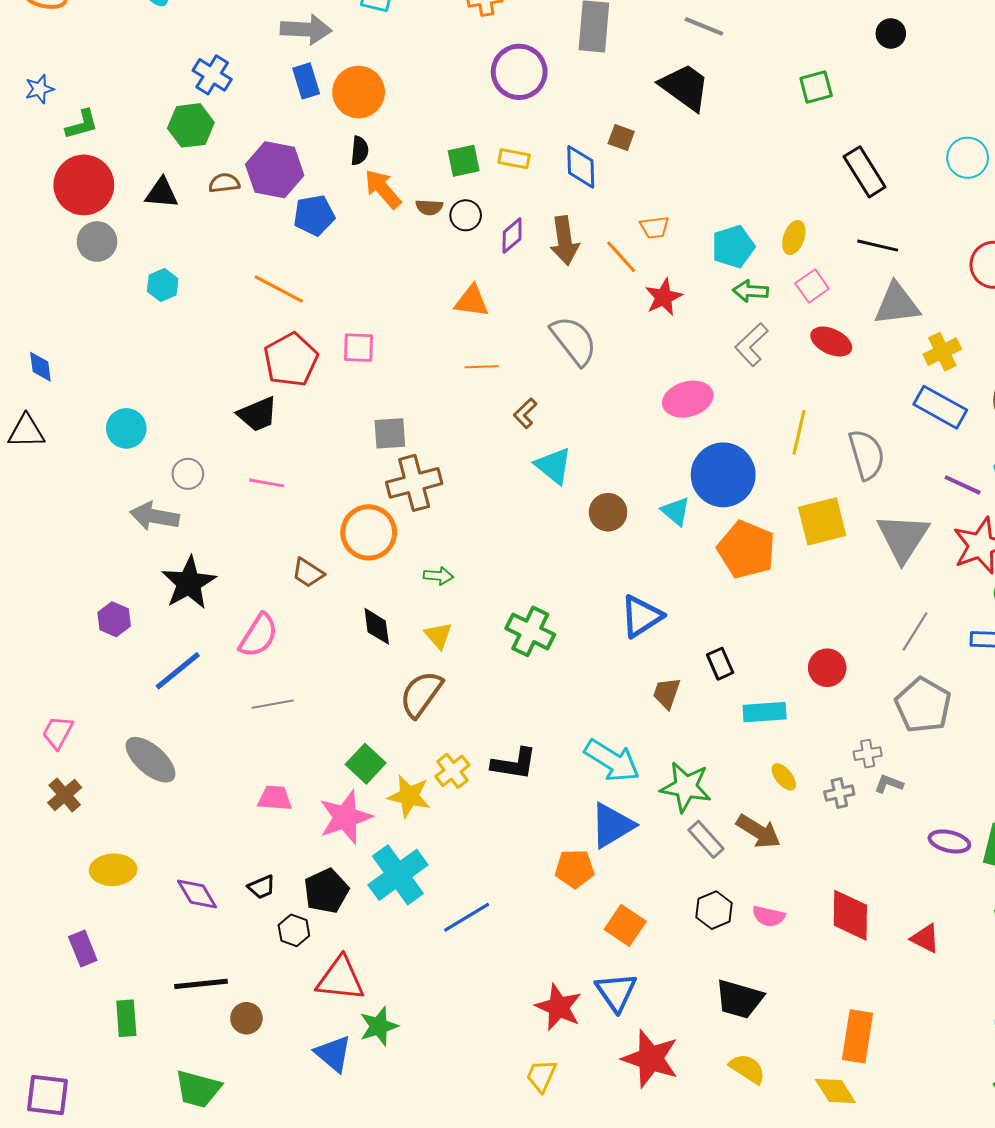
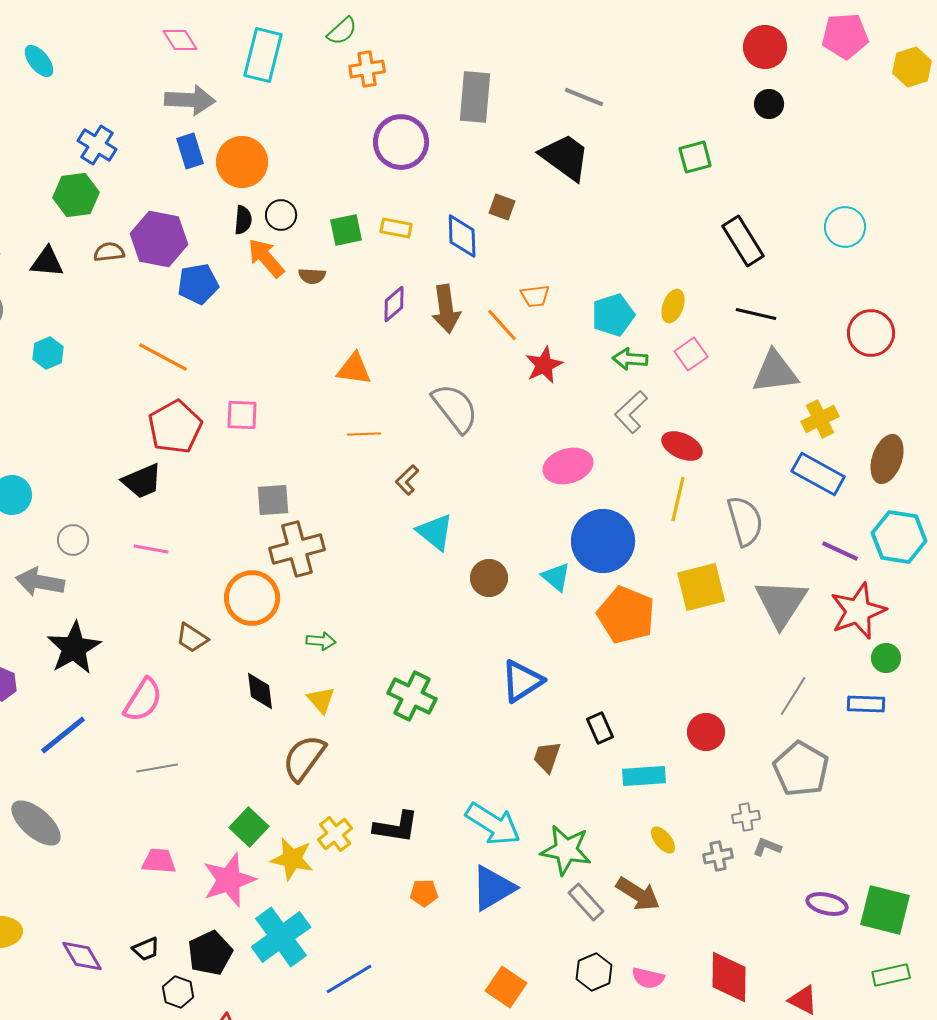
black circle: (466, 215) -> (281, 215), moved
red ellipse: (831, 342) -> (682, 446), moved
orange pentagon: (575, 869) -> (424, 893), moved, size x0.7

